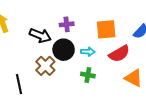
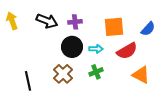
black arrow: (40, 35) -> (47, 21), moved
brown cross: (45, 66) -> (63, 74), moved
green cross: (88, 75) -> (96, 72), turned -32

